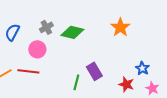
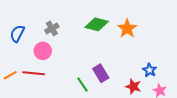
green diamond: (72, 32) -> (97, 24), moved
green line: (76, 82) -> (82, 84), turned -49

